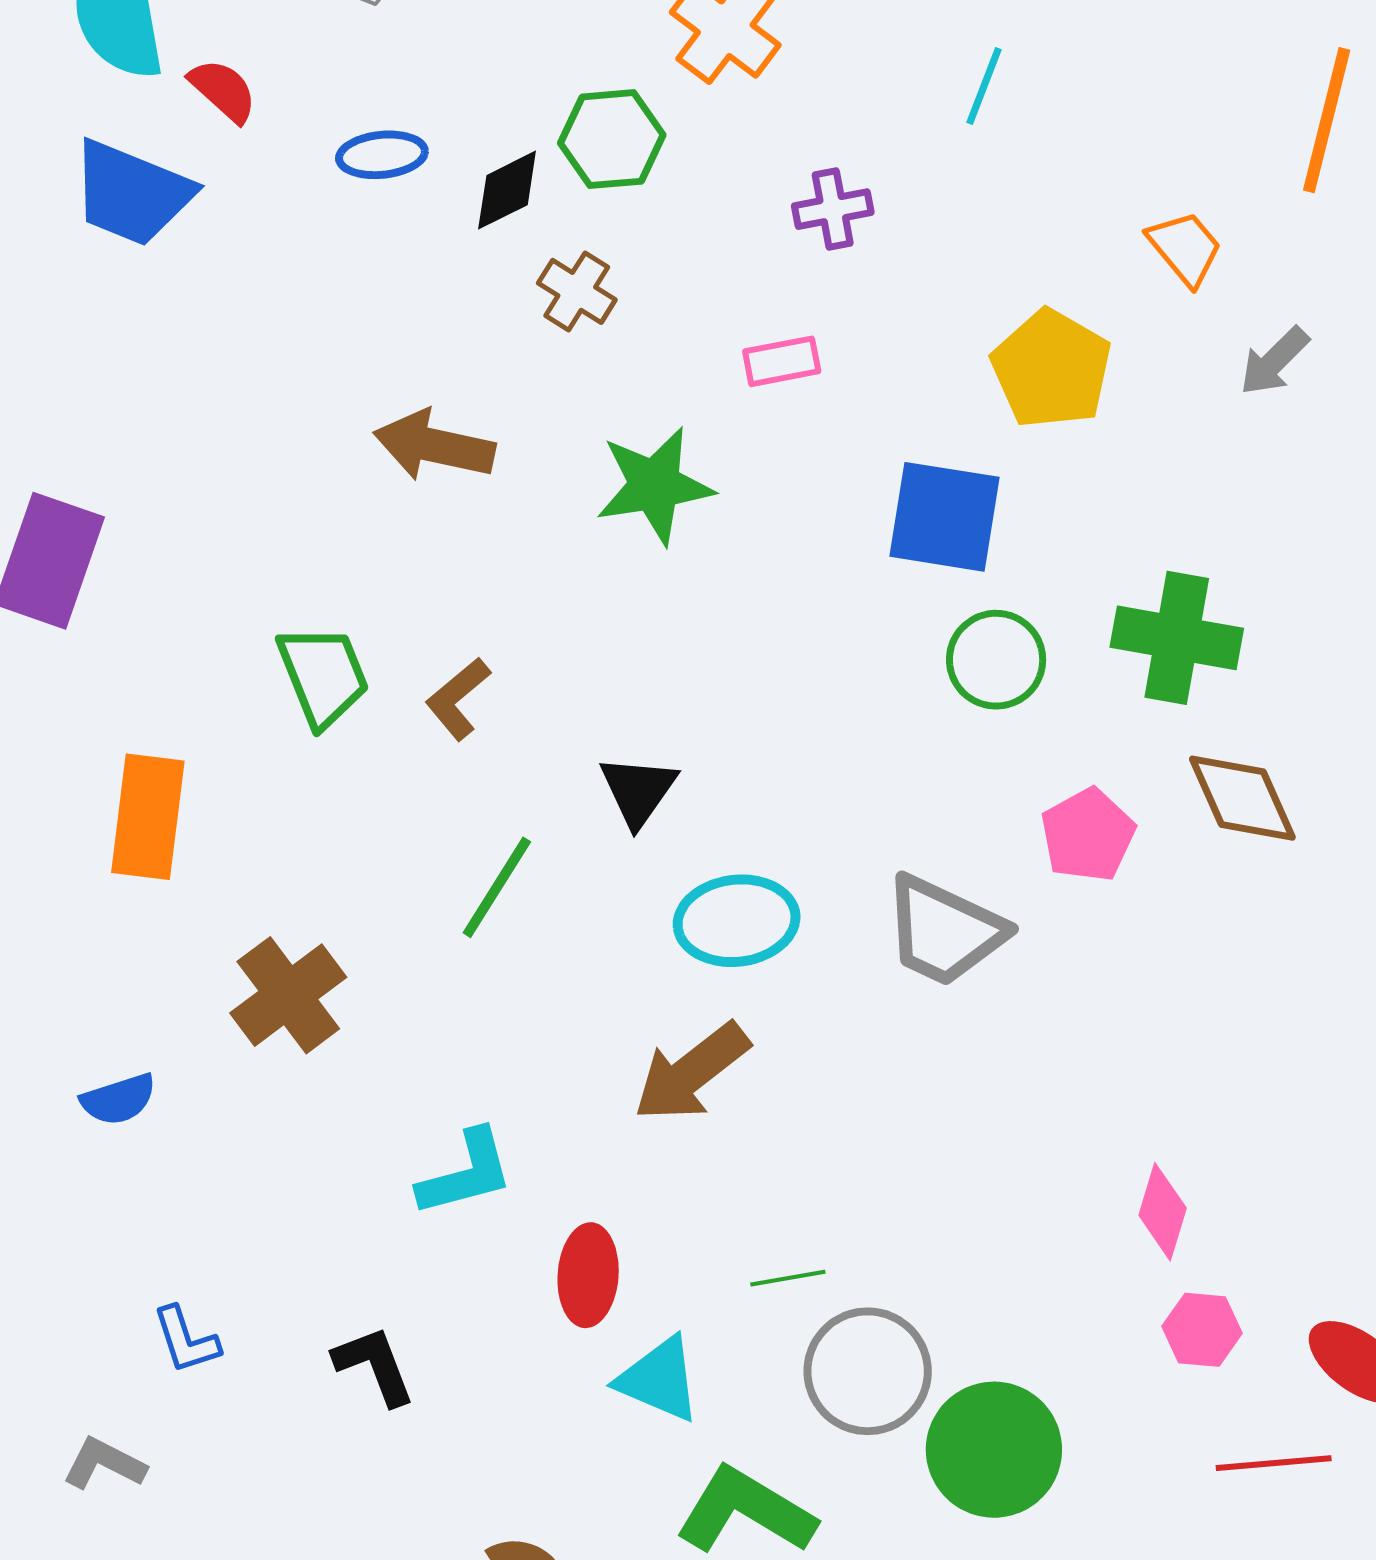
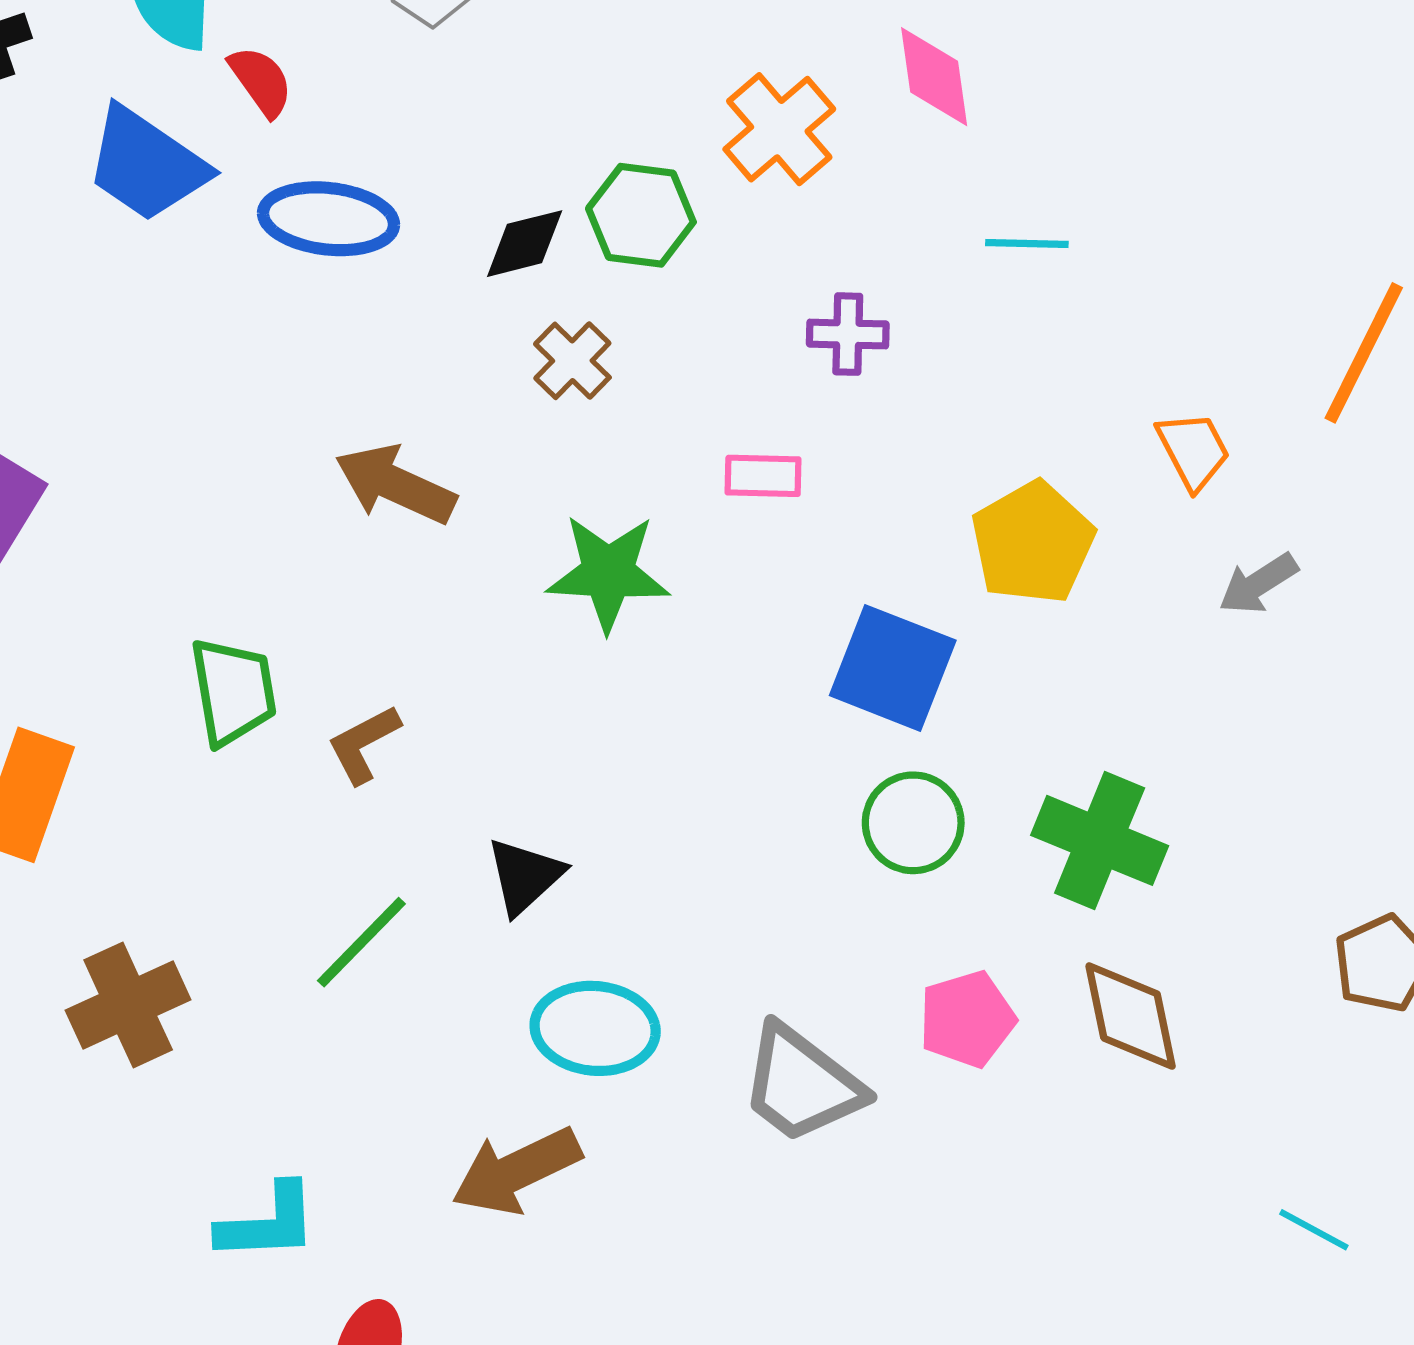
cyan line: (984, 86) -> (1027, 243), turned 58
blue ellipse: (382, 155) -> (328, 219), moved, size x1.5

